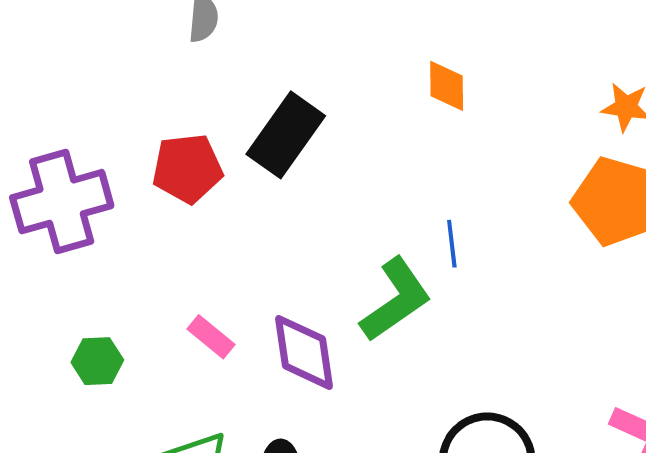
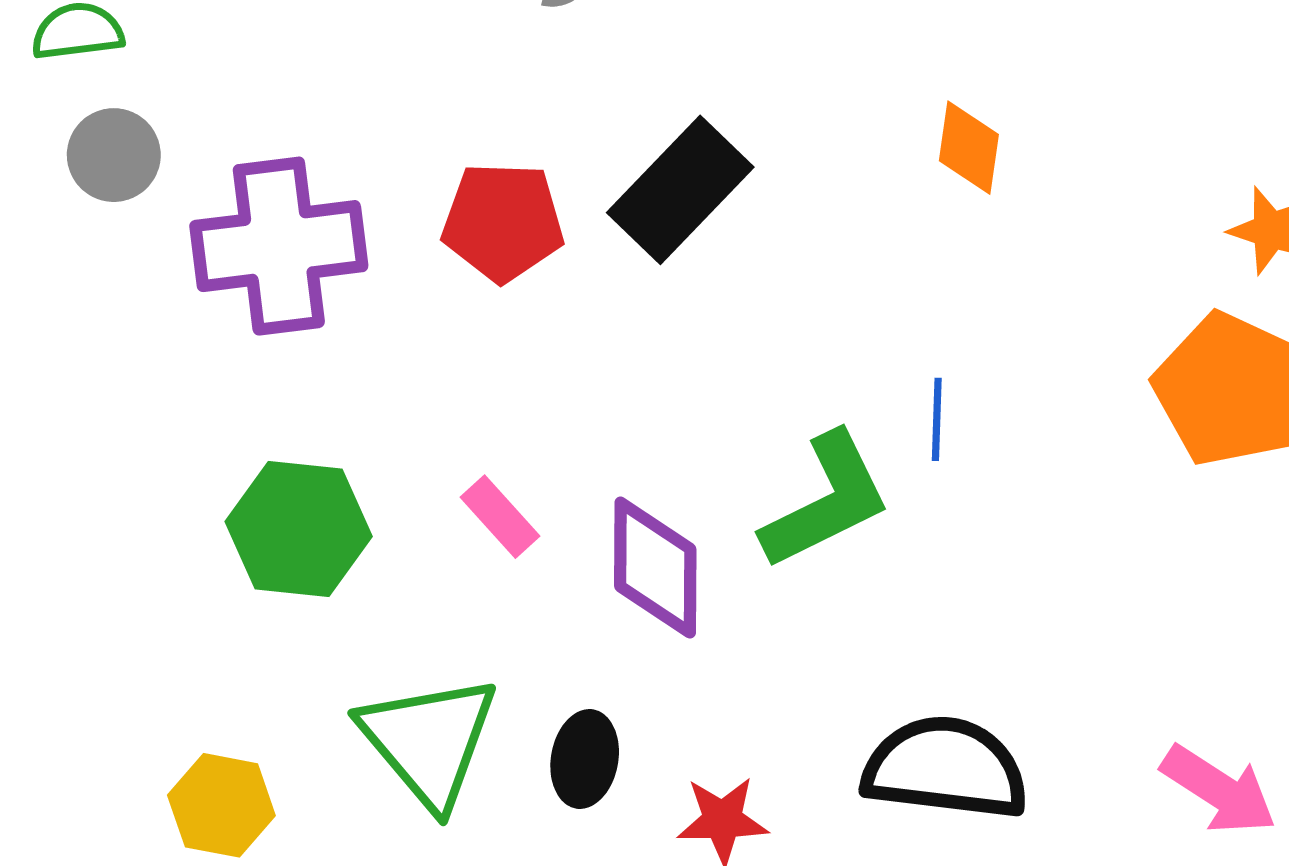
green hexagon: (97, 361) -> (299, 529), size x1.6

